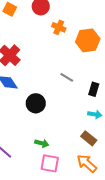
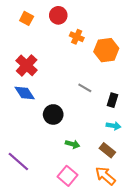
green arrow: (42, 143) -> (73, 144), moved
pink square: (50, 163) -> (67, 176), turned 30

